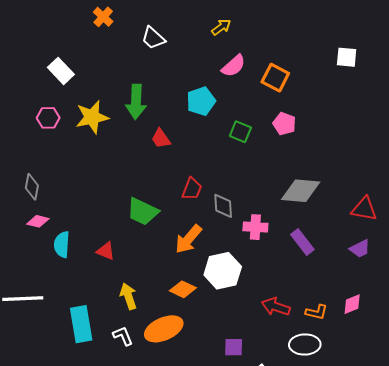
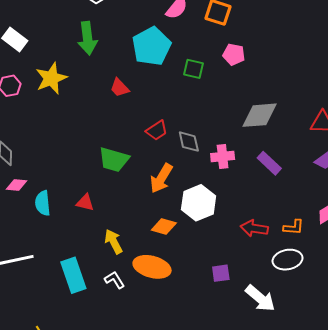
cyan pentagon: (201, 101) -> (151, 46), size x1.4
green arrow: (136, 102) -> (87, 38), moved
red trapezoid: (192, 189) -> (157, 130), turned 45
orange ellipse: (164, 329) -> (152, 267), turned 48

